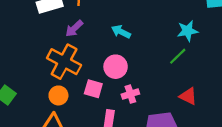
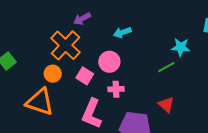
cyan arrow: (121, 32) -> (122, 32), turned -60

